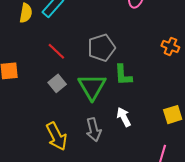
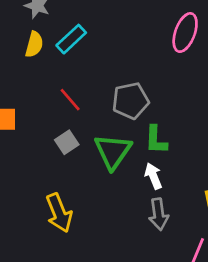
white arrow: (124, 117) -> (153, 176), moved
gray arrow: (94, 130) -> (159, 214), moved

